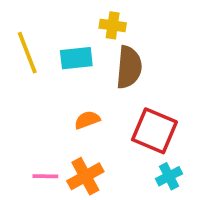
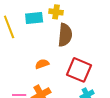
cyan rectangle: (76, 58) -> (34, 18), moved

